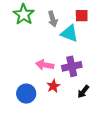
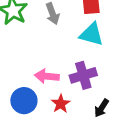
cyan triangle: (69, 33) -> (92, 34), moved
blue circle: (26, 94) -> (24, 101), moved

